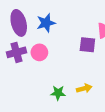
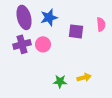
purple square: (87, 45) -> (76, 31), moved

